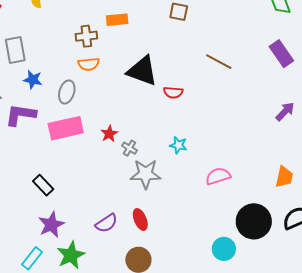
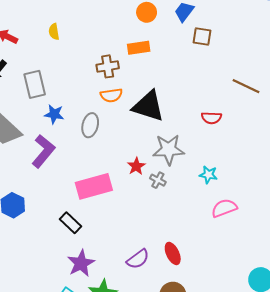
black triangle: (142, 71) -> (148, 106), moved
red semicircle: (173, 92) -> (211, 118), moved
purple L-shape: (20, 115) -> (43, 151), turned 124
pink rectangle: (66, 128) -> (94, 186), moved
gray star: (146, 174) -> (169, 150), moved
pink semicircle: (218, 176) -> (224, 208), moved

